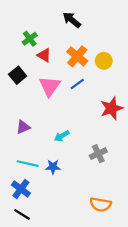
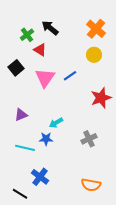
black arrow: (72, 20) -> (50, 28), moved
orange cross: (77, 56) -> (96, 29), moved
blue star: (53, 167) -> (46, 139), moved
blue cross: (21, 189) -> (40, 177), moved

